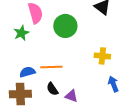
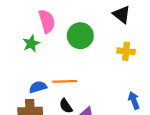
yellow cross: (102, 56) -> (126, 51), moved

